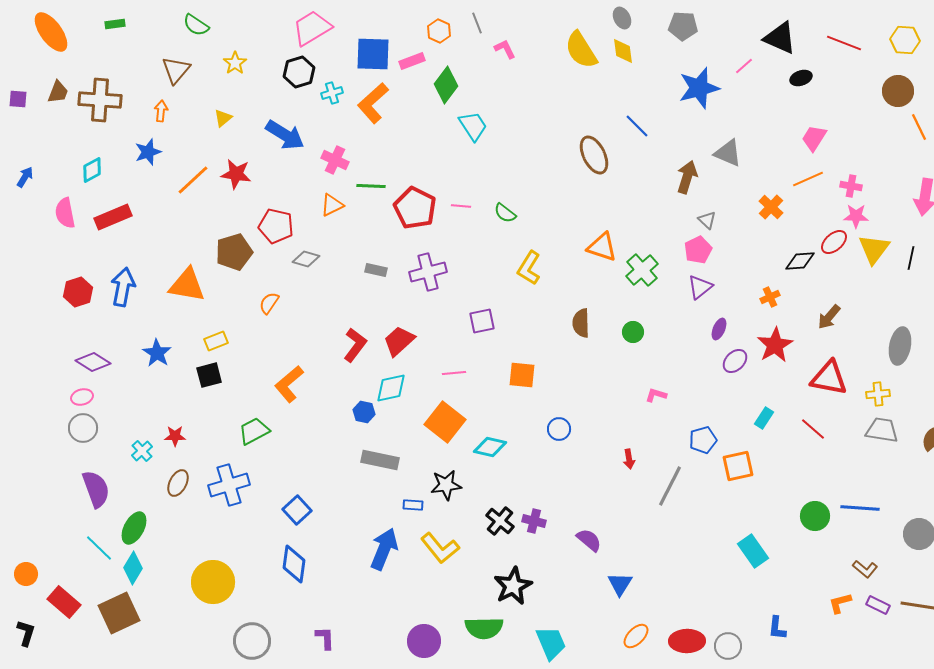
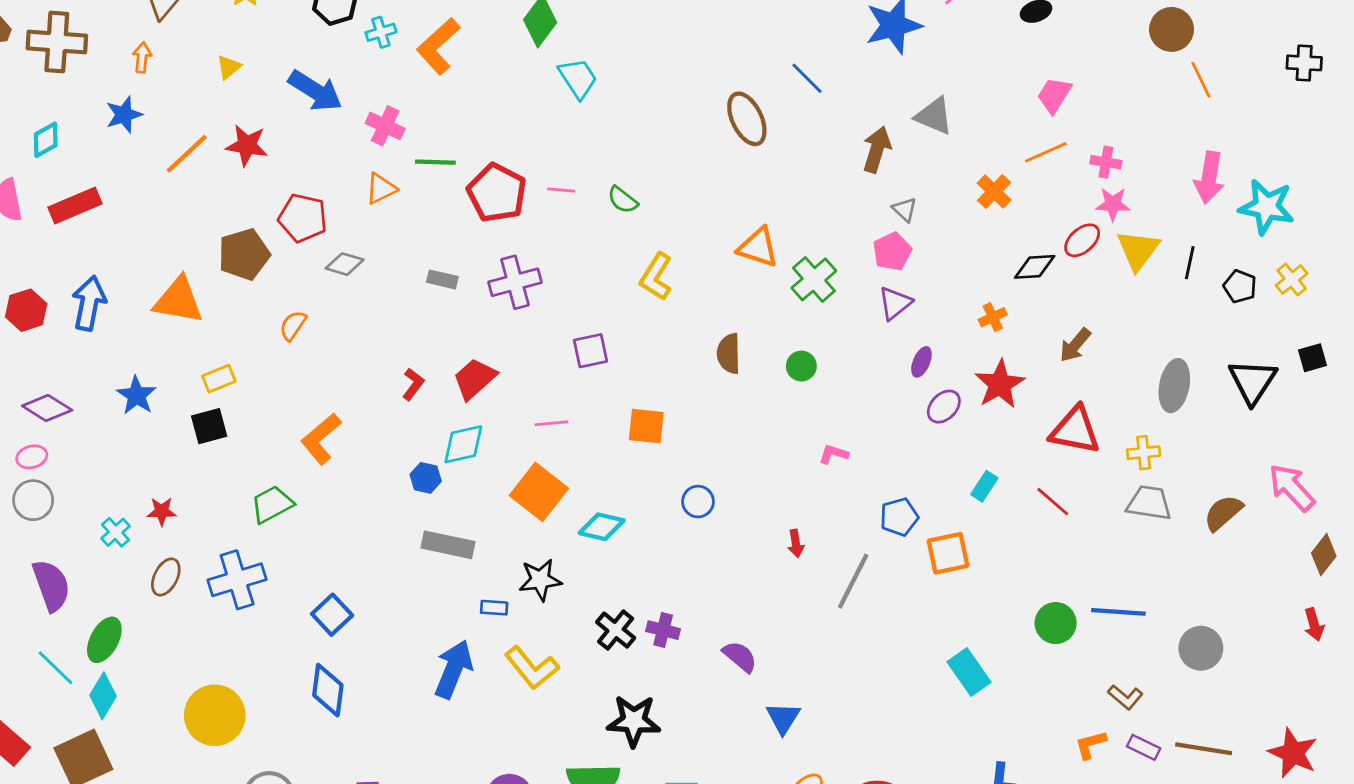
red L-shape: (355, 345) -> (413, 384), size x0.7
black star: (513, 586) -> (634, 721), turned 30

